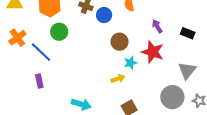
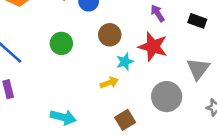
green circle: (59, 32) -> (61, 43), moved
gray circle: (172, 97) -> (167, 97), moved

